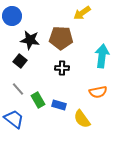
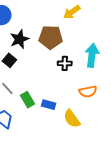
black star: (30, 40) -> (19, 39), turned -30
black cross: (62, 68) -> (65, 63), moved

